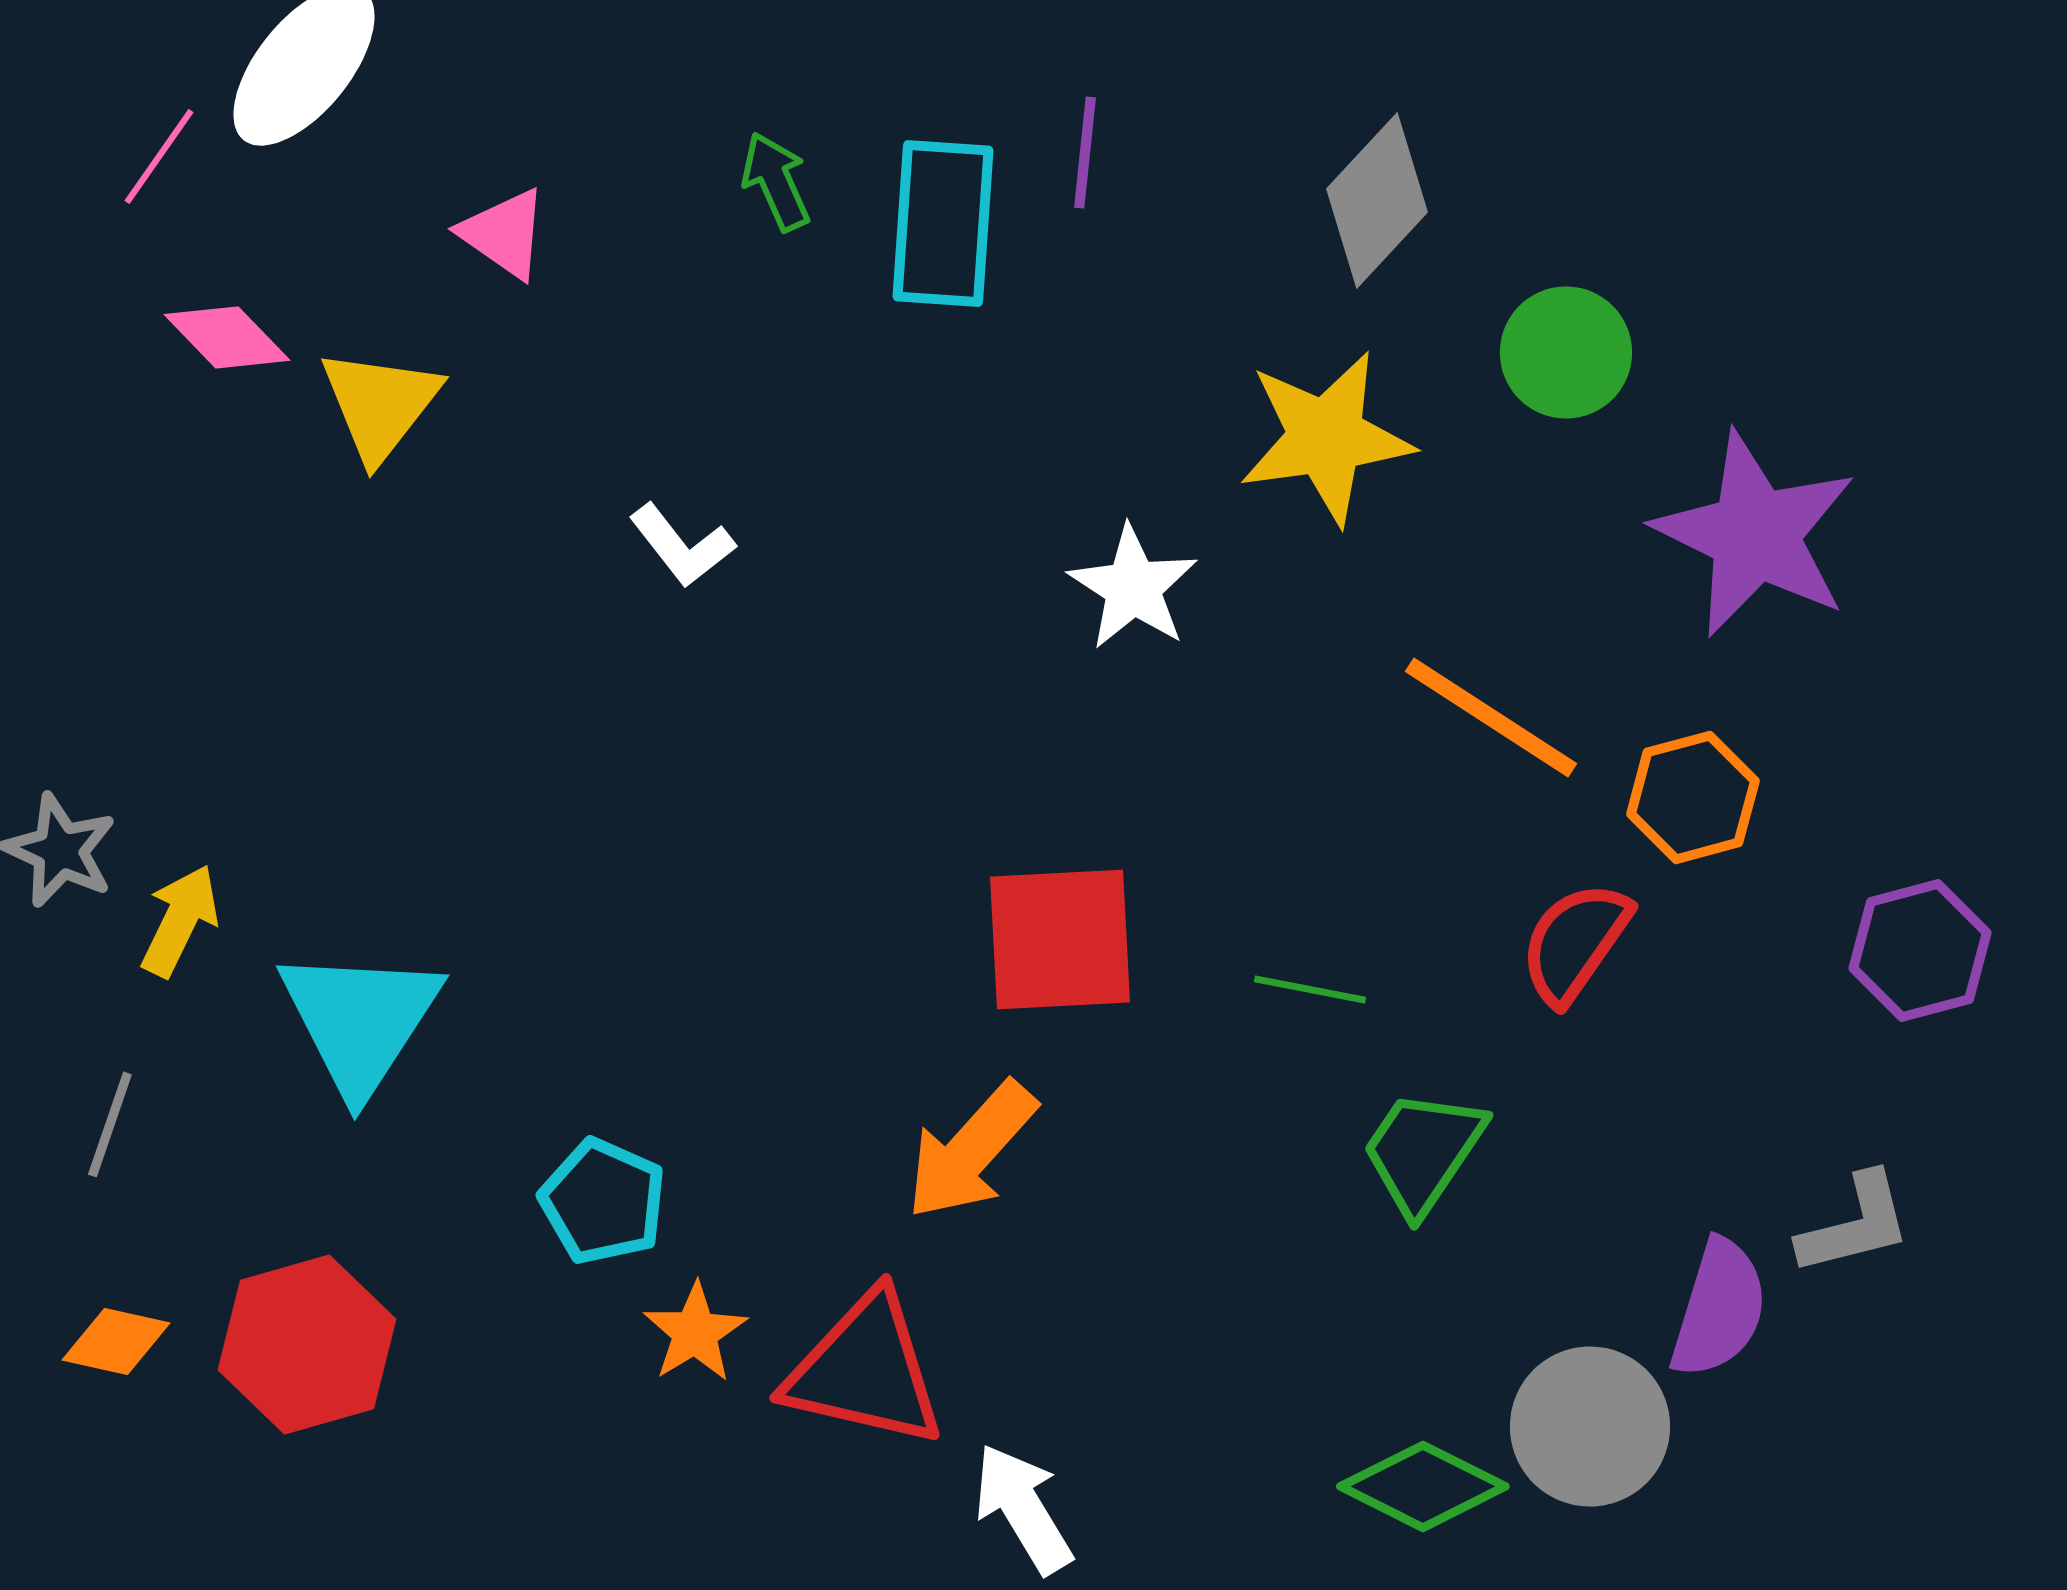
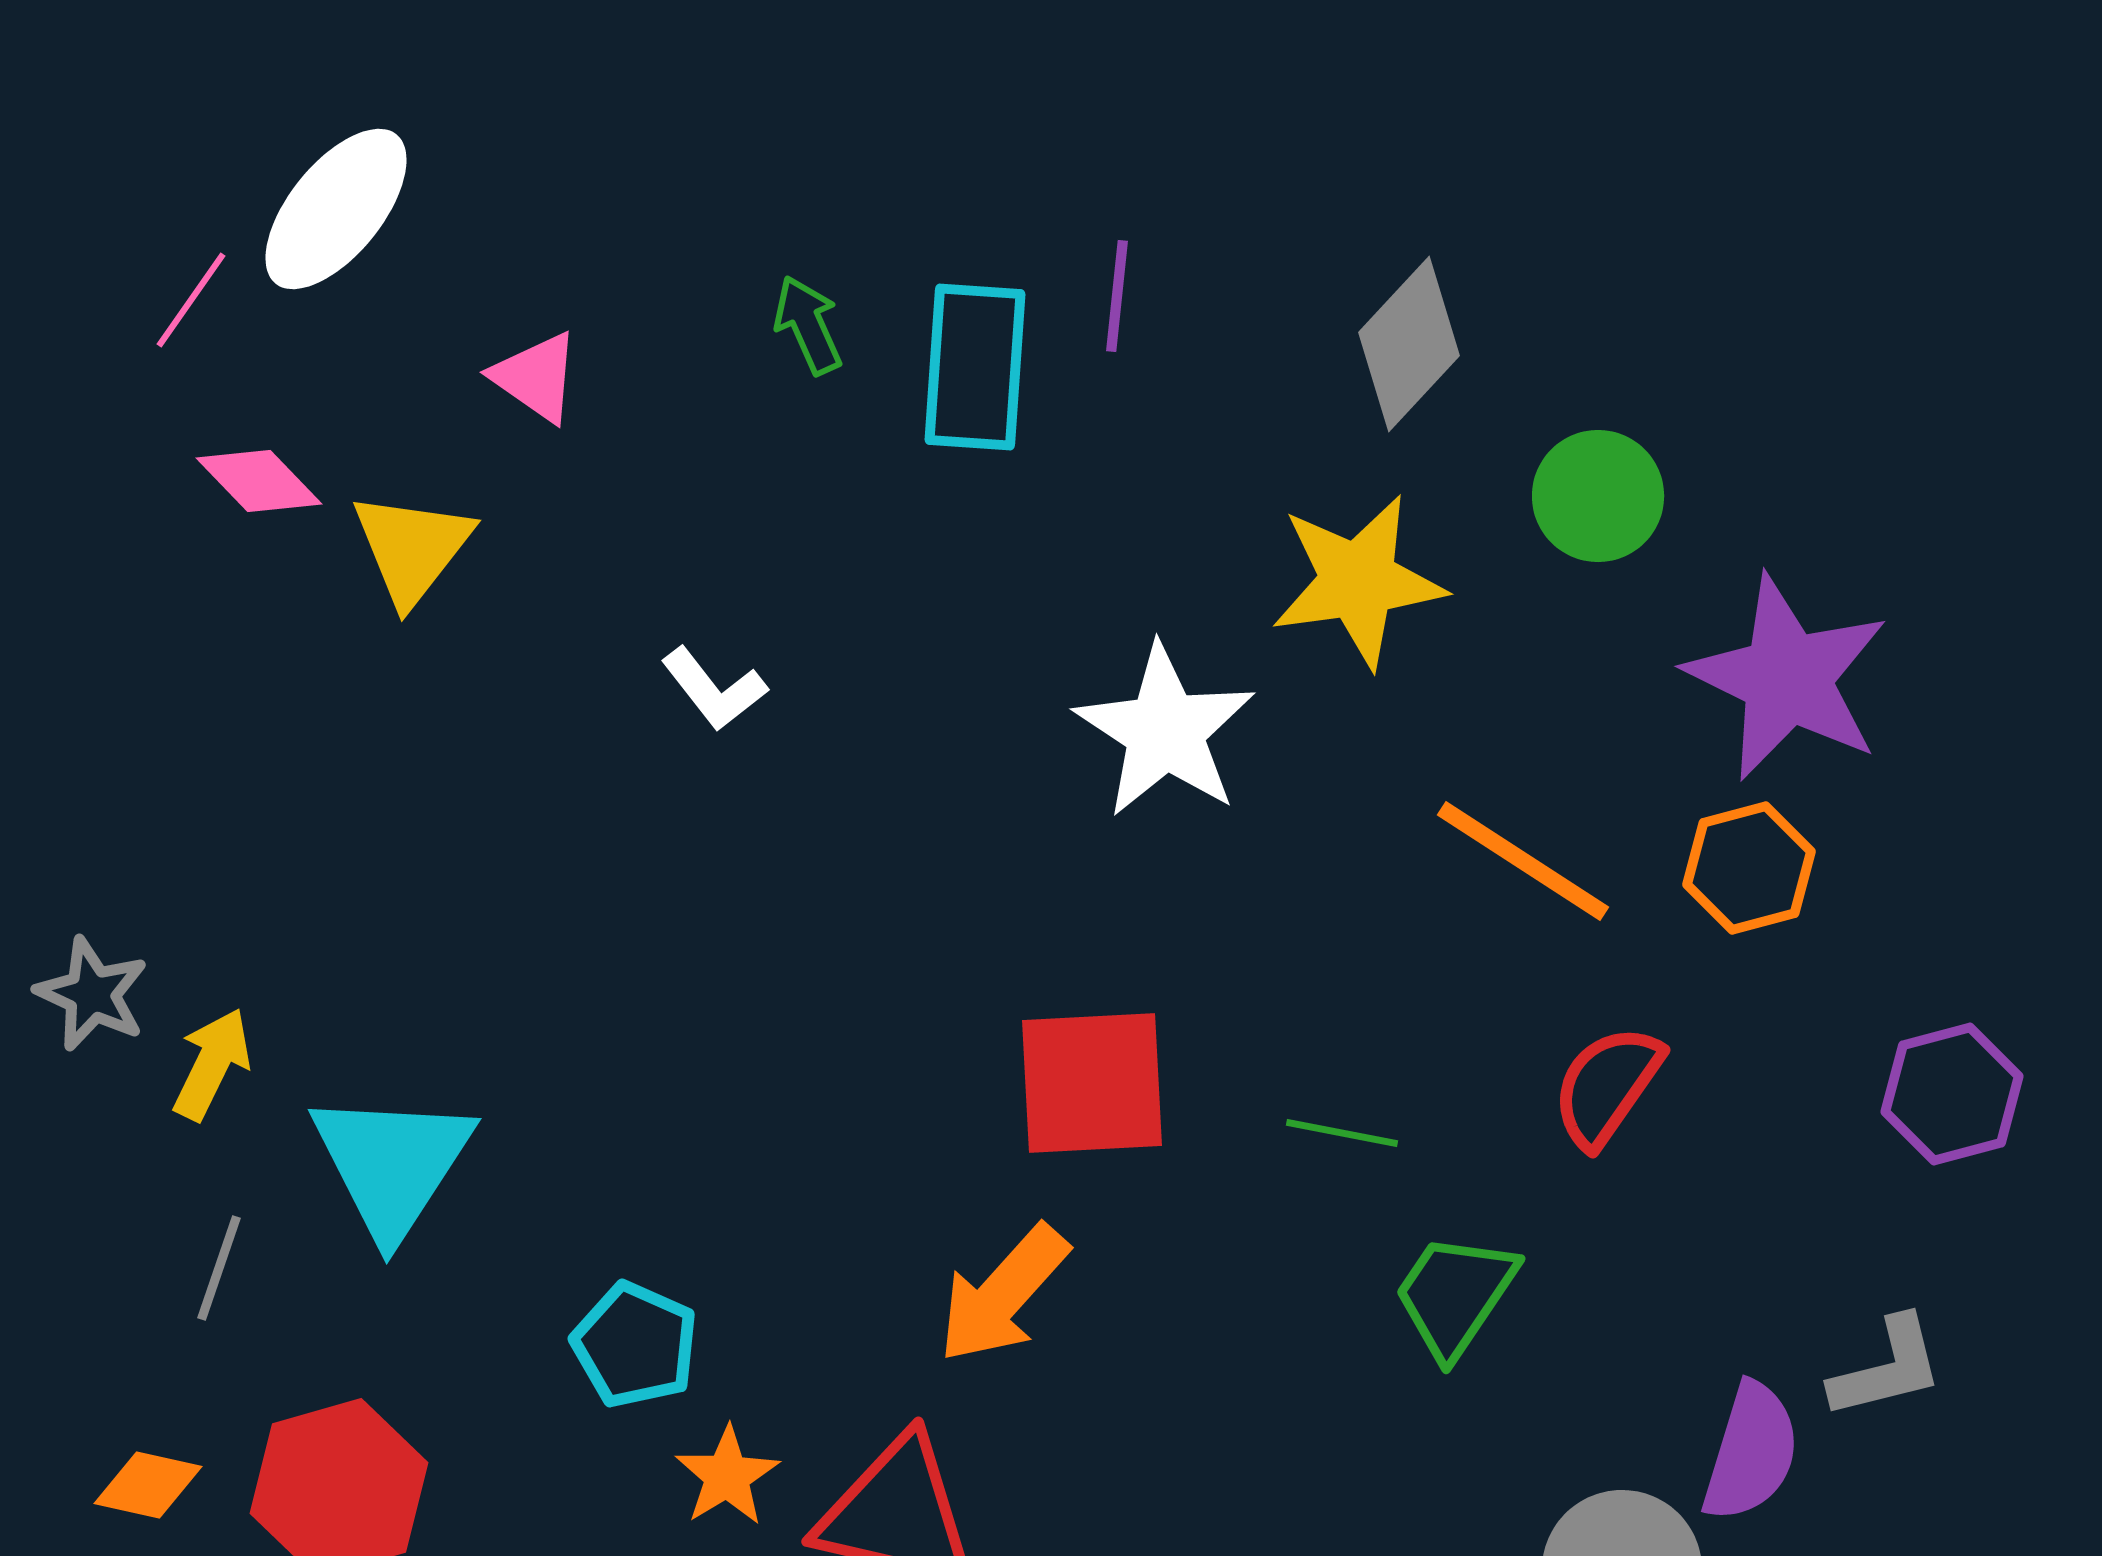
white star: (1133, 587) -> (1165, 731), size x1.4
orange hexagon: (1693, 797) -> (1749, 868), moved
gray line: (110, 1124) -> (219, 1268), moved

